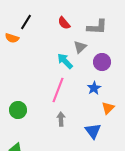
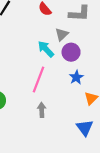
purple circle: (102, 62) -> (71, 52), moved
blue triangle: (93, 131) -> (85, 128), moved

